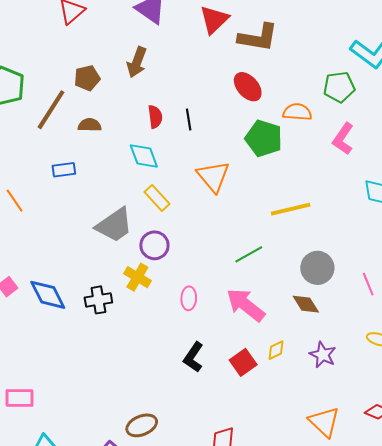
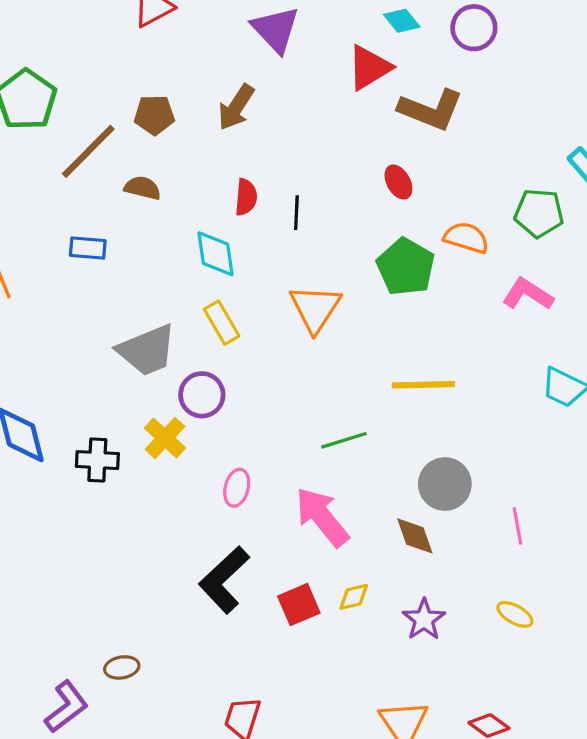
red ellipse: (248, 87) -> (398, 182), size x0.7
pink L-shape: (343, 139) -> (528, 294), turned 76
black L-shape: (193, 357) -> (224, 580), size x1.4
brown ellipse: (142, 425) -> (122, 667), size x0.7

